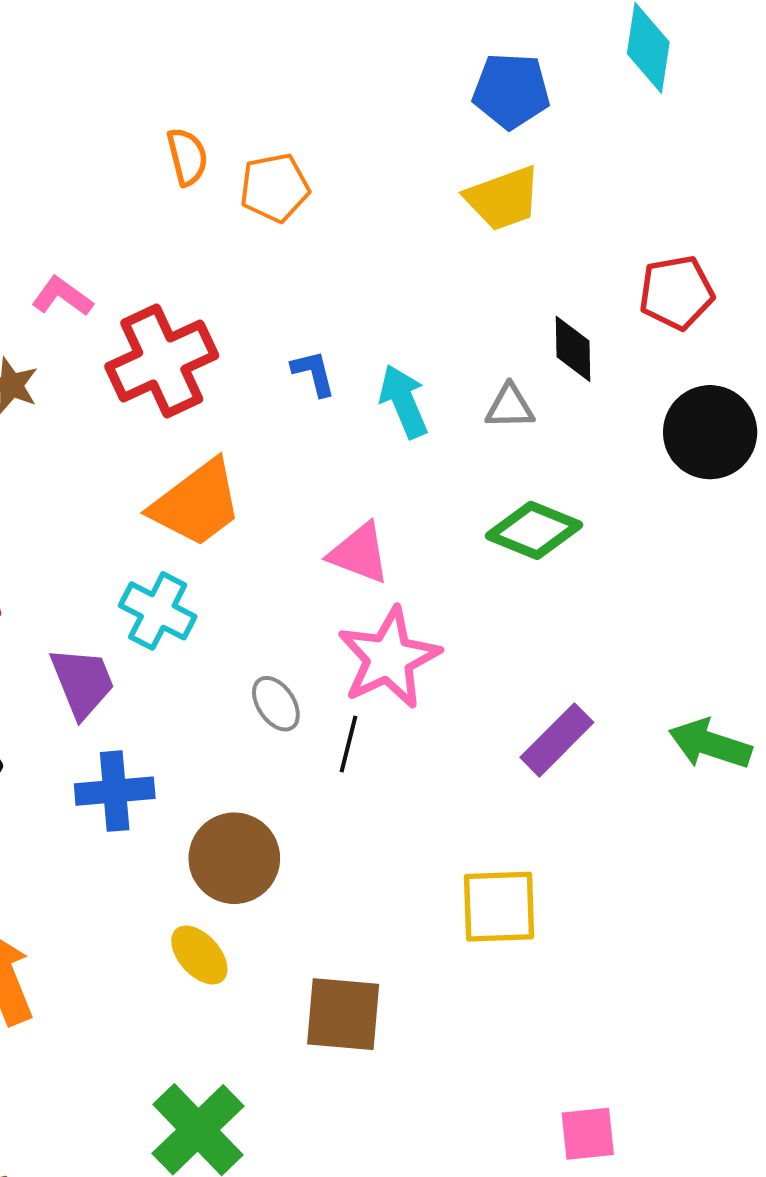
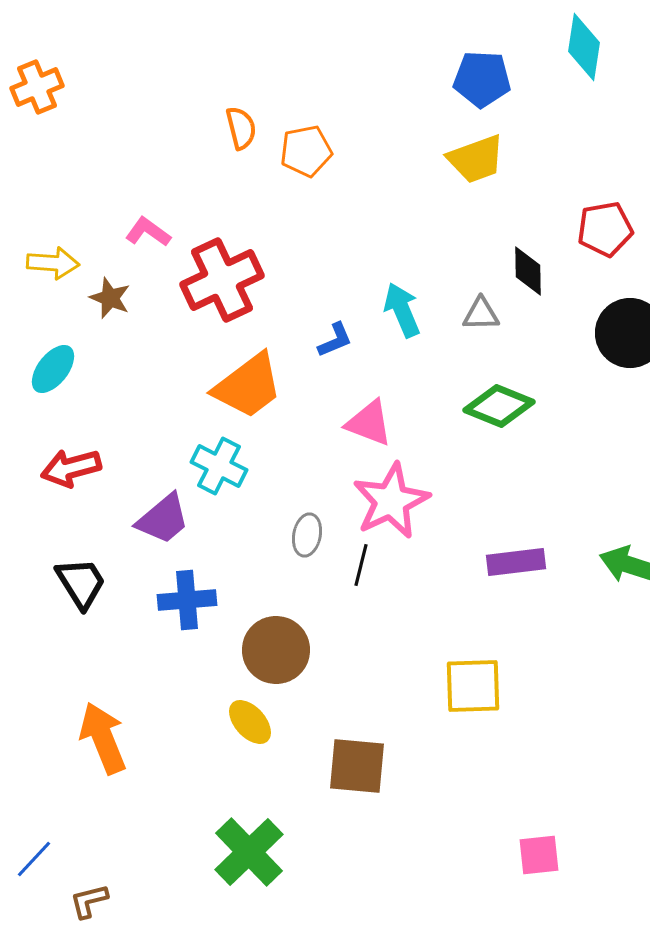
blue L-shape: (314, 373) -> (335, 340), moved, turned 81
purple trapezoid: (82, 682) -> (163, 519), turned 72
gray ellipse: (276, 704) -> (307, 535), turned 45
purple rectangle: (557, 740) -> (516, 562), turned 38

